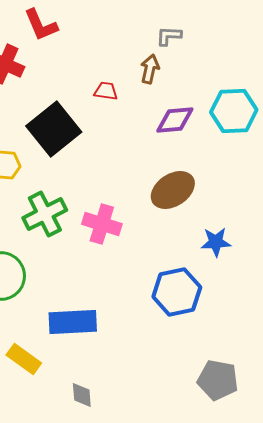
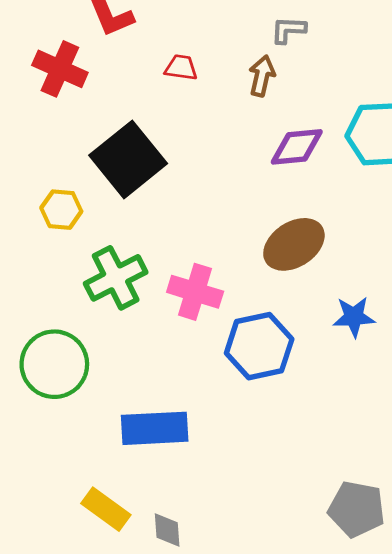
red trapezoid: (106, 91) -> (181, 67), moved
blue hexagon: (177, 292) -> (259, 346), moved
yellow rectangle: (24, 359) -> (106, 509), moved

